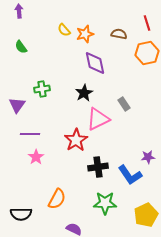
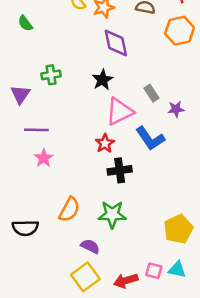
red star: (76, 140) -> (105, 143), moved, size x0.7
purple star: (148, 157) -> (176, 109), moved
blue L-shape: (130, 175) -> (150, 138), moved
green star: (105, 203) -> (112, 214), moved

